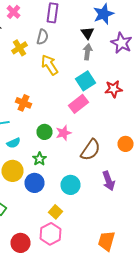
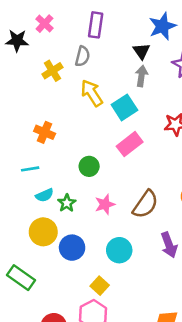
cyan square: (86, 81) -> (124, 107), moved
orange cross: (24, 103) -> (45, 132), moved
green circle: (44, 132) -> (89, 166), moved
pink star: (64, 133) -> (105, 204), moved
green star: (40, 159) -> (67, 203), moved

